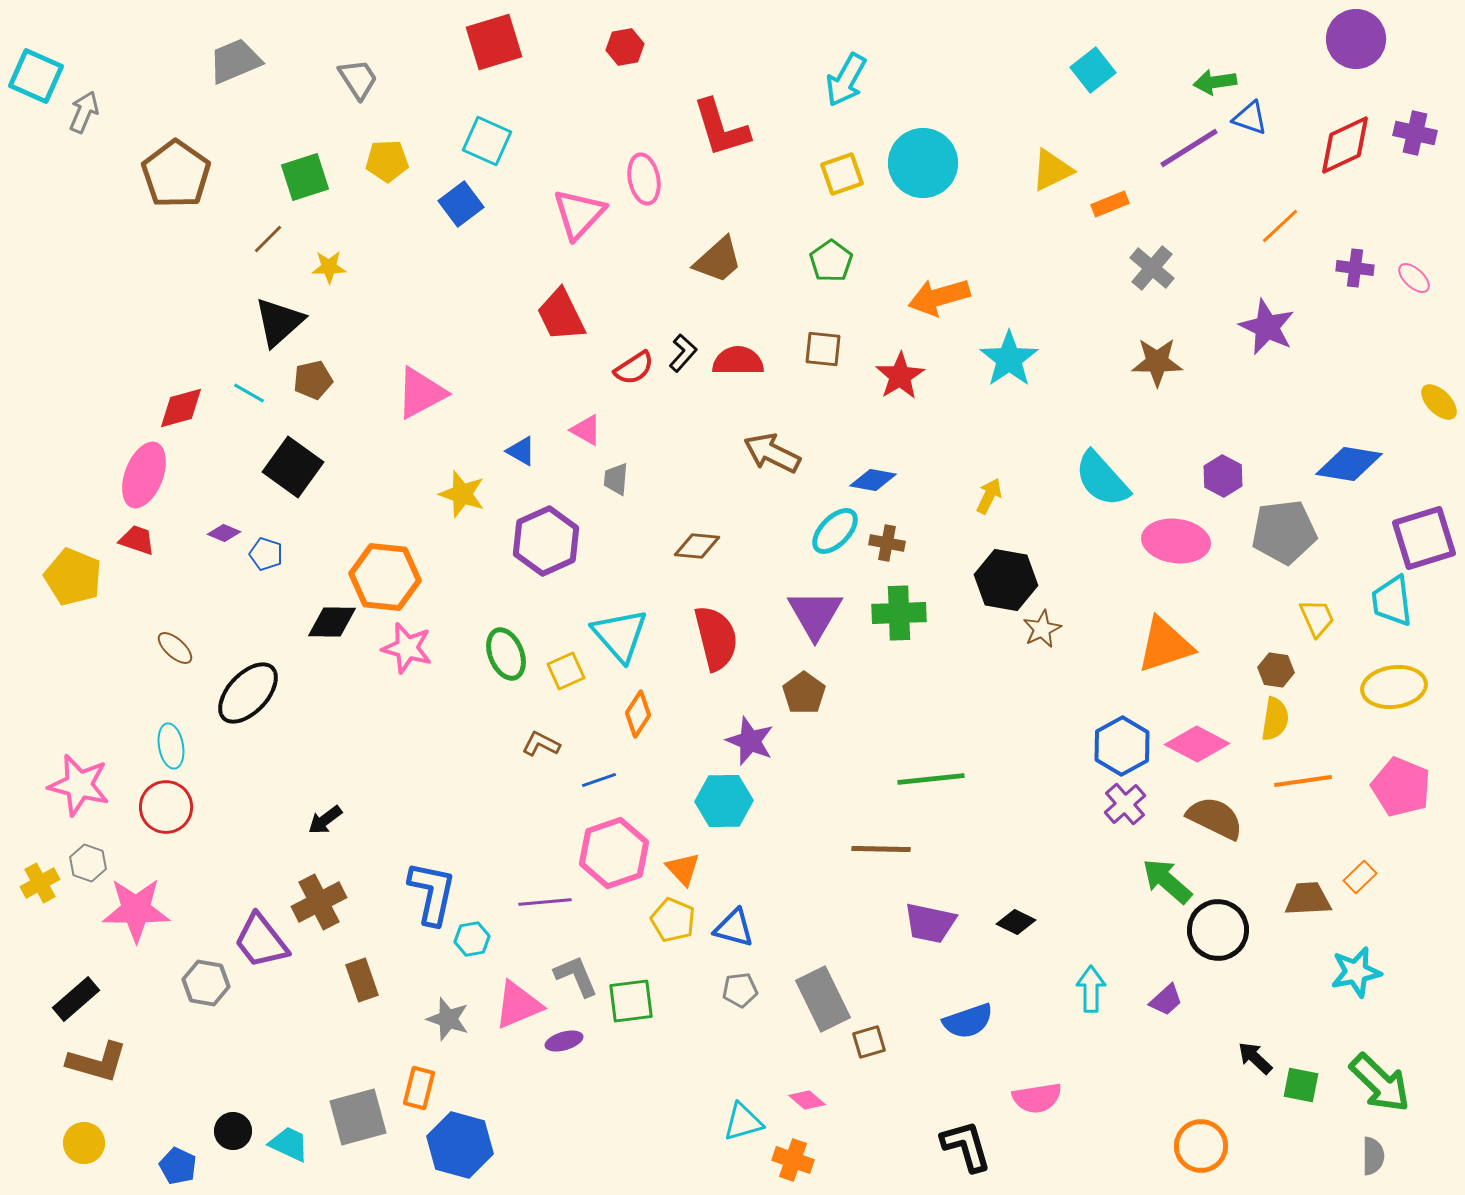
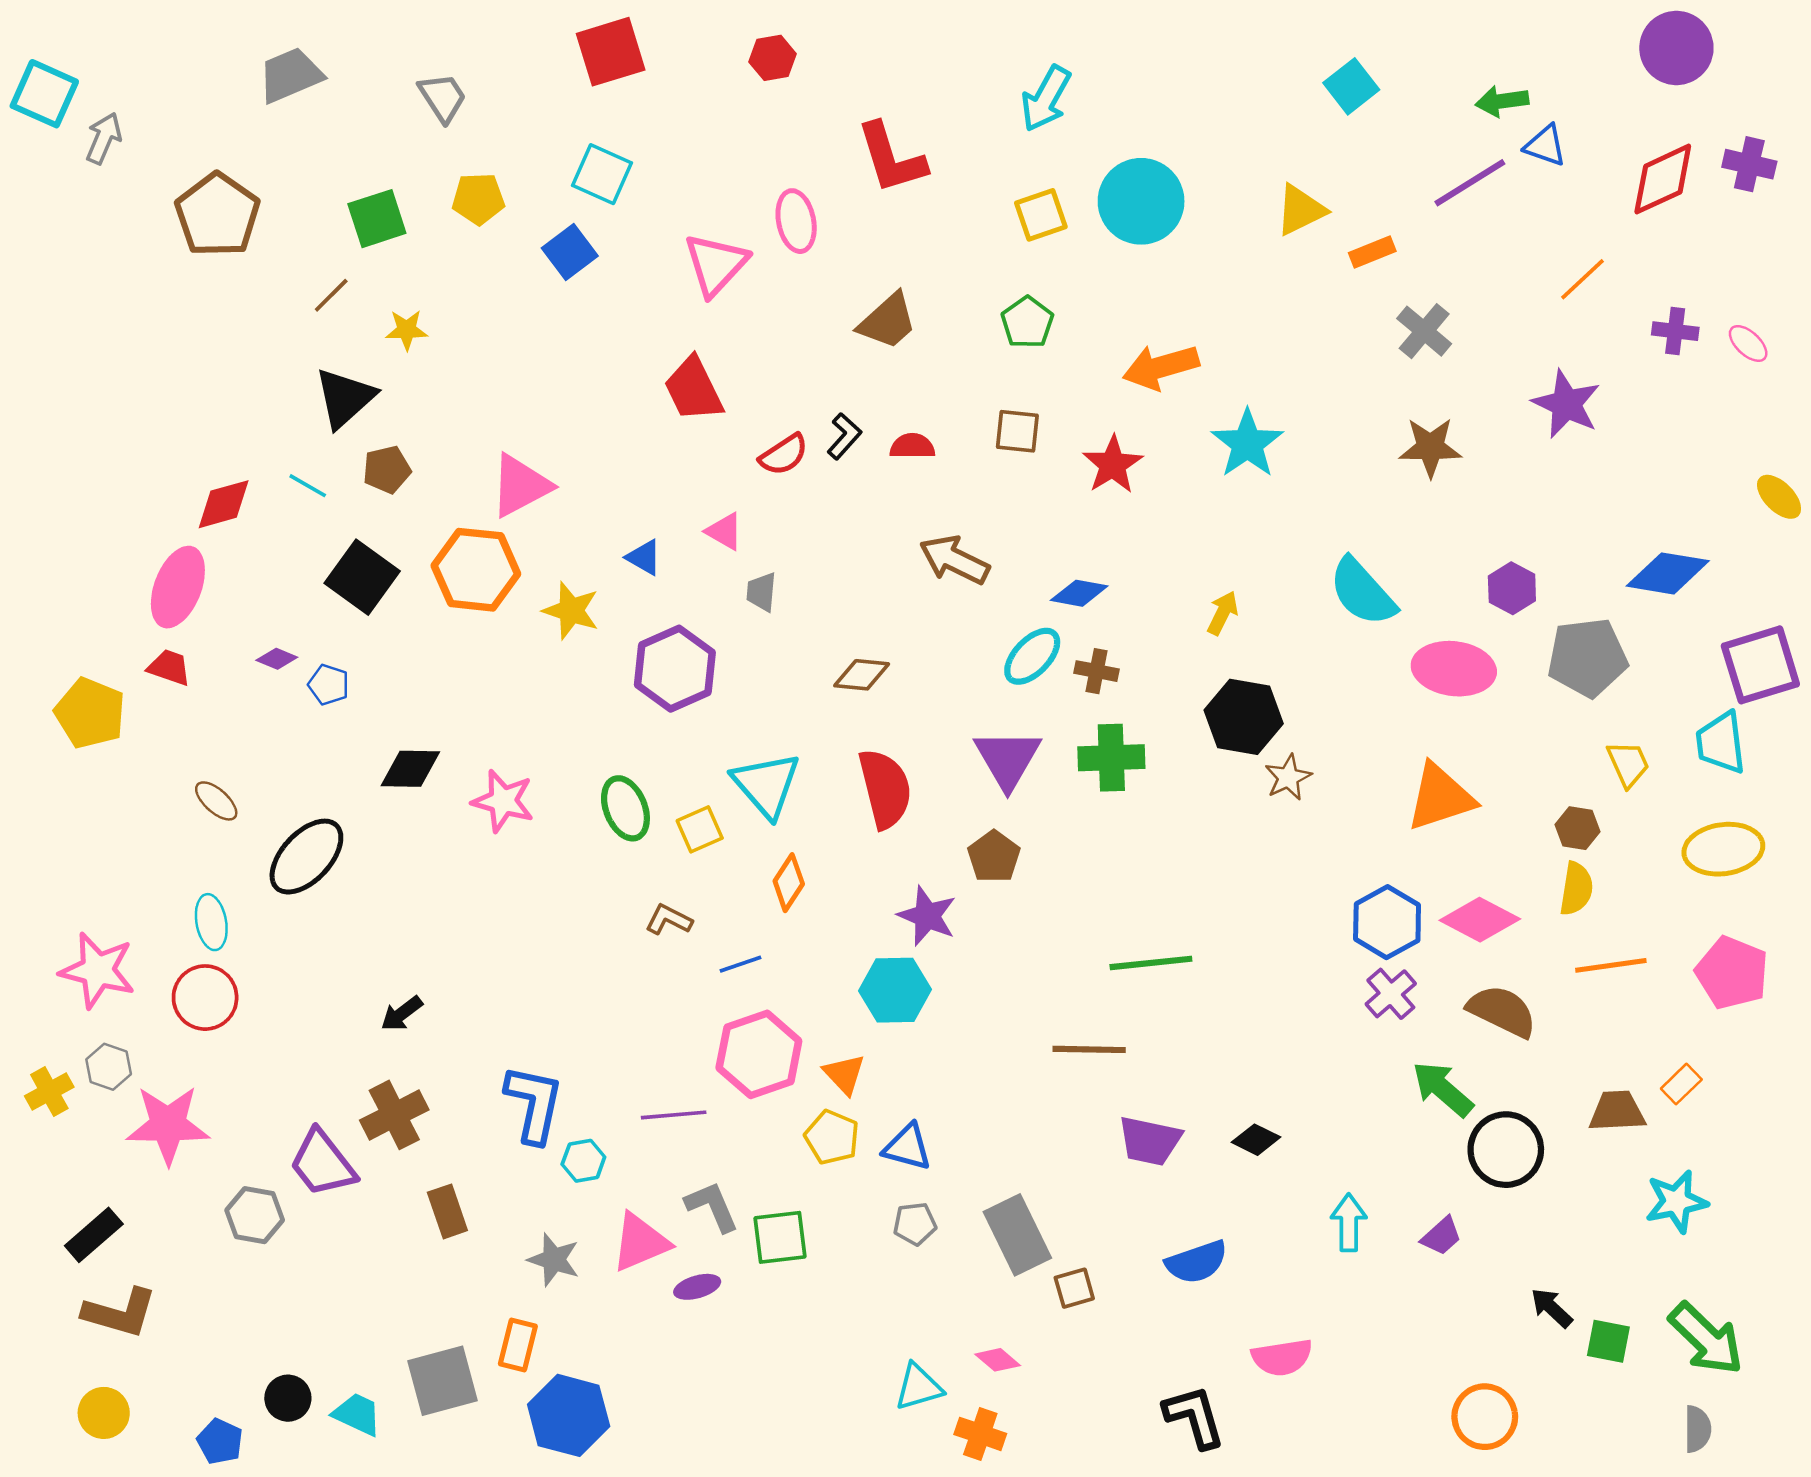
red semicircle: (738, 361) -> (912, 446), size x0.7
orange hexagon: (385, 577) -> (476, 570), moved

